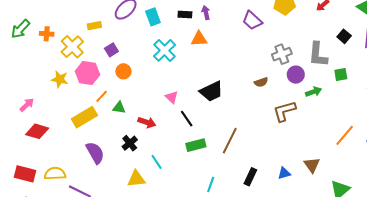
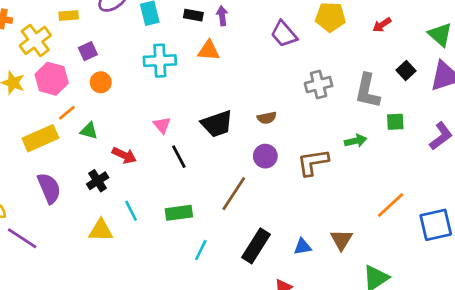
cyan cross: (165, 50) -> (160, 61), turned 35
purple circle: (296, 75) -> (265, 156), moved
brown semicircle: (261, 82) -> (267, 118), moved
green rectangle: (196, 145) -> (179, 213), moved
black rectangle: (250, 177) -> (256, 246), size x1.4

